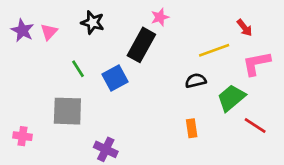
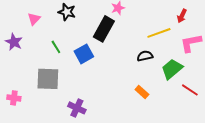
red arrow: (245, 28) -> (182, 16), turned 64
purple star: (22, 30) -> (14, 42), moved
orange rectangle: (192, 128) -> (142, 92), turned -40

